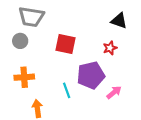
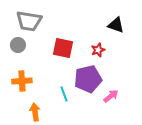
red star: (110, 48) -> (98, 50), moved

